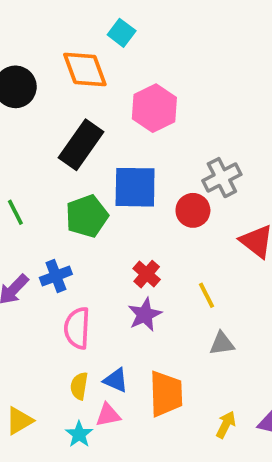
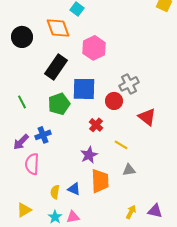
red cross: (147, 274) -> (96, 125), moved
yellow line: (206, 295) -> (121, 145), turned -32
pink semicircle: (77, 328) -> (32, 164), moved
orange trapezoid: (166, 394) -> (100, 181), moved
pink triangle: (108, 415) -> (73, 217), moved

